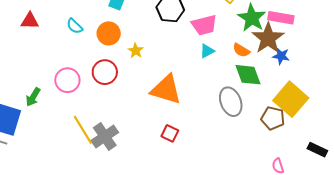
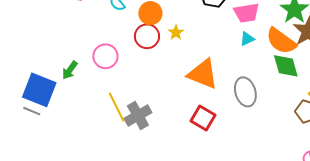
orange semicircle: (241, 50) -> (281, 41), size x1.8
red circle: (105, 72) -> (147, 36), moved
gray ellipse: (231, 102) -> (245, 92), moved
red square: (170, 133) -> (203, 118), size x1.4

